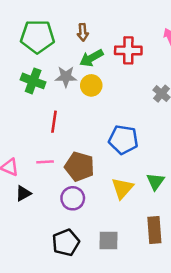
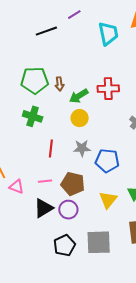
brown arrow: (83, 32) -> (59, 84), moved
gray star: (66, 77) -> (82, 148), moved
black triangle: (23, 193) -> (43, 208), moved, size x1.5
gray square: (108, 240) -> (99, 242), size x1.5

